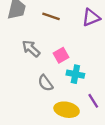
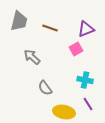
pink square: (61, 55) -> (76, 49), moved
cyan cross: (75, 74) -> (85, 80), moved

